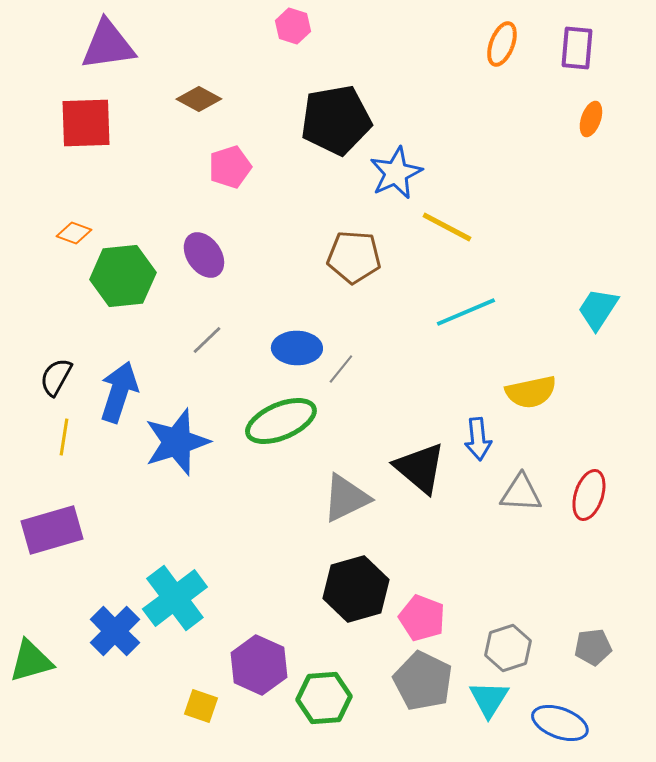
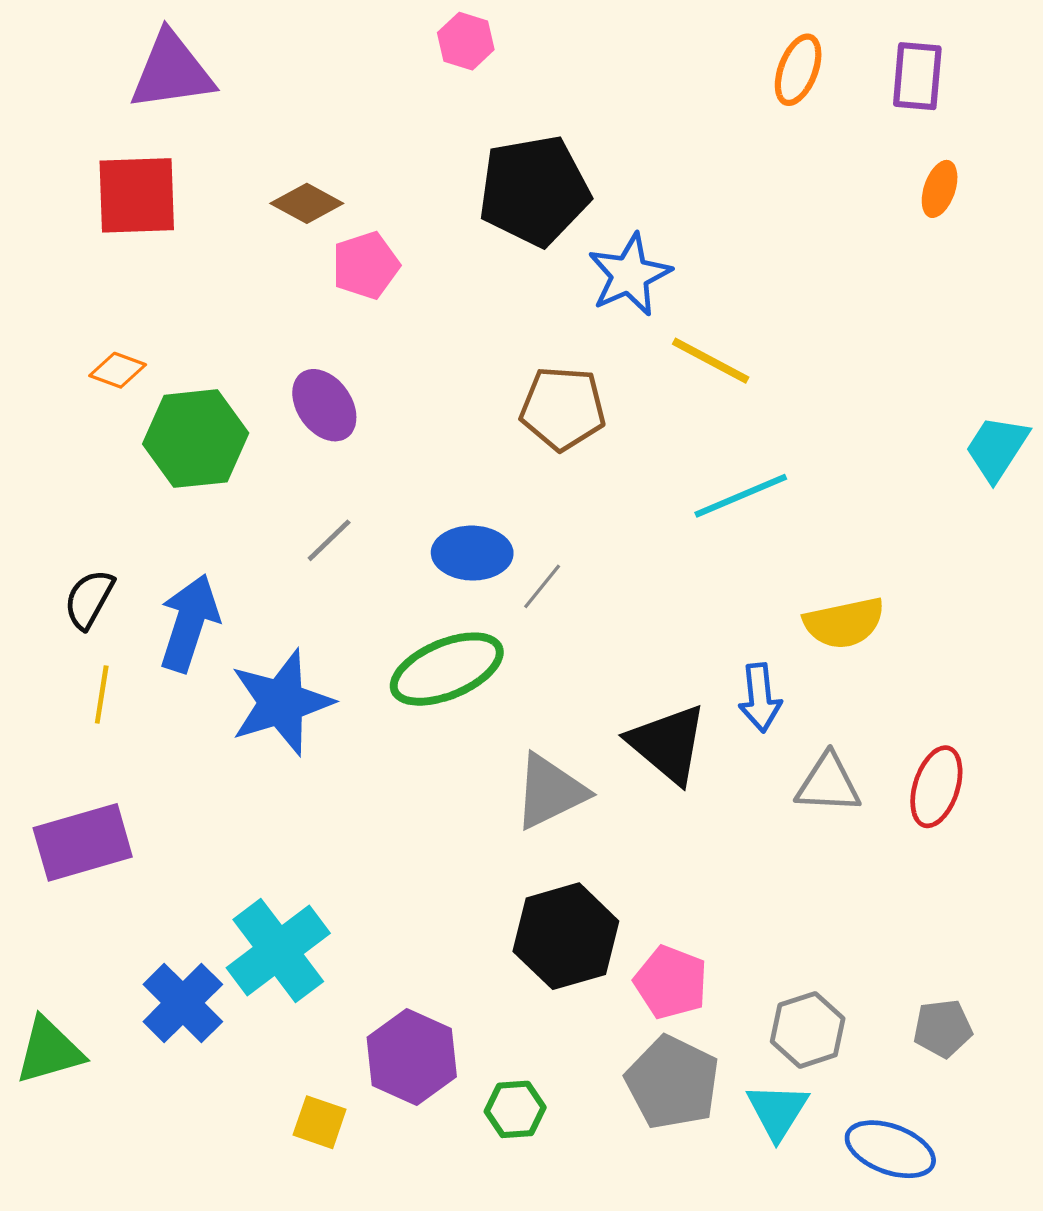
brown diamond: (199, 99) -> (307, 203), moved
cyan trapezoid: (598, 309) -> (997, 448), moved
green hexagon: (324, 698) -> (515, 1109), size x0.7

